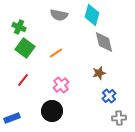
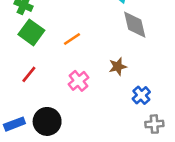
brown star: (99, 73) -> (118, 66), moved
black circle: (52, 111) -> (47, 121), moved

